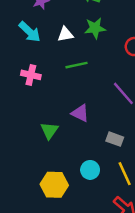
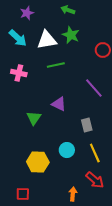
green star: (95, 28) -> (71, 35), turned 30
white triangle: (65, 34) -> (47, 40), size x1.5
gray rectangle: (115, 139) -> (87, 125), turned 56

